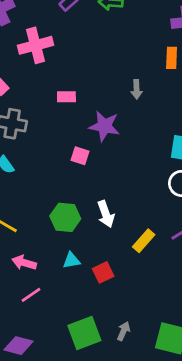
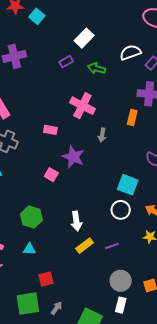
pink cross: (36, 45) -> (82, 106), moved, turned 30
white arrow: (106, 214) -> (76, 221), moved
red square: (103, 272) -> (46, 279), moved

